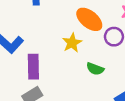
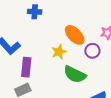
green semicircle: (95, 69) -> (75, 74), size x1.6

